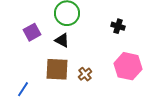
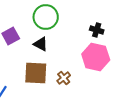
pink hexagon: (128, 66) -> (96, 57), moved

